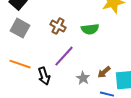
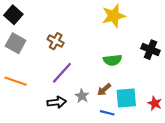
green semicircle: (90, 29) -> (113, 60), moved
black arrow: (44, 76) -> (57, 102), moved, turned -78

